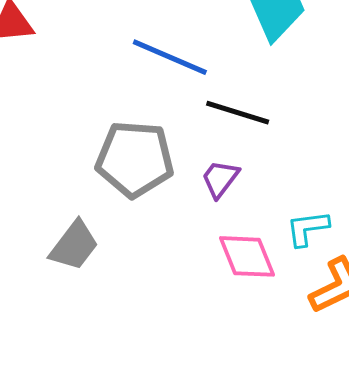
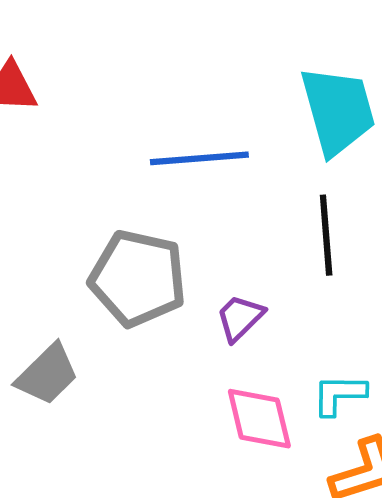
blue line: (170, 57) -> (199, 158), turned -36
black line: (238, 113) -> (326, 235), moved, turned 60

